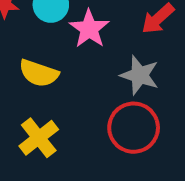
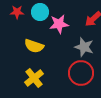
pink star: (89, 29) -> (59, 24), turned 30

